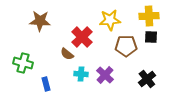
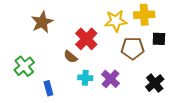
yellow cross: (149, 16) -> (144, 15), moved
brown star: (40, 21) -> (42, 22), turned -30
green cross: (23, 63) -> (24, 66), turned 36

